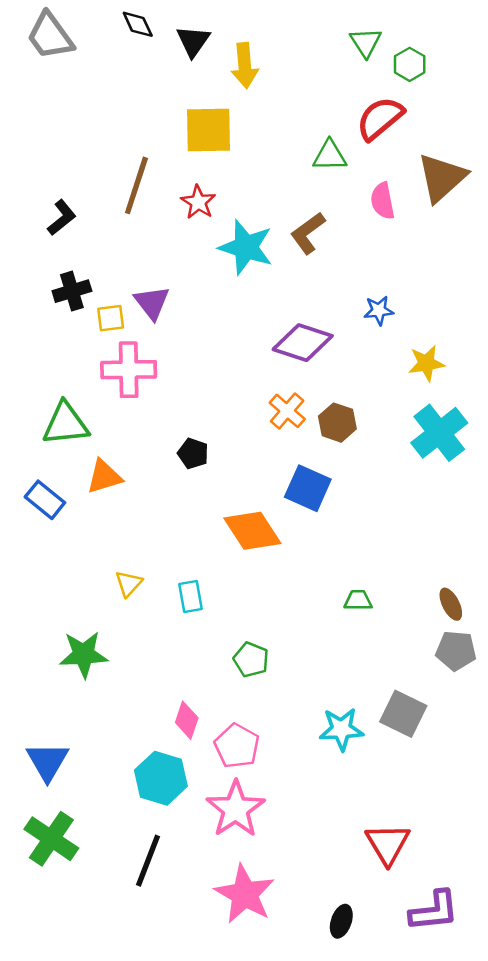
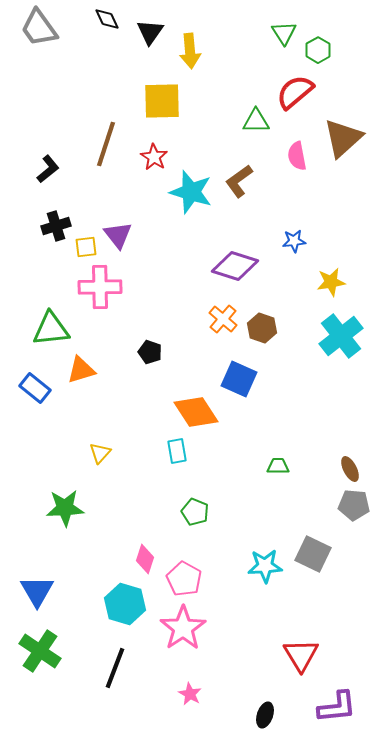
cyan rectangle: (191, 596) -> (177, 451), moved
pink star: (245, 894) -> (190, 694), size x0.5

